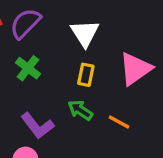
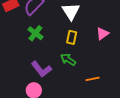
pink triangle: (135, 69) -> (102, 34), size x0.6
orange line: (119, 122) -> (93, 79), moved, turned -40

